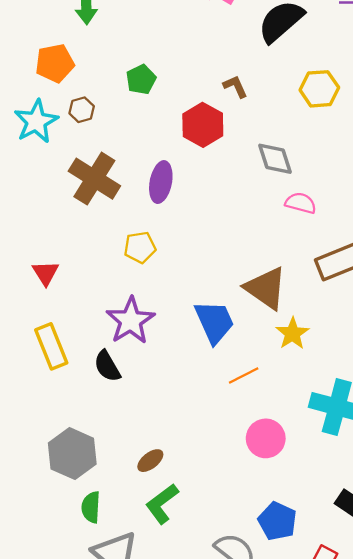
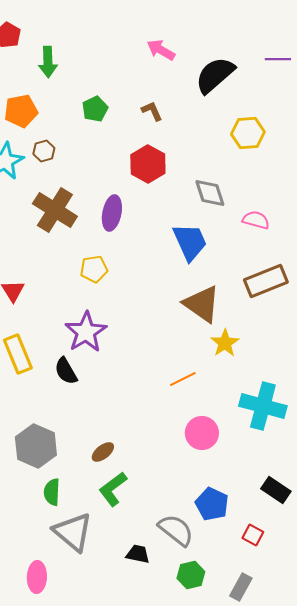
green pentagon: (141, 79) -> (95, 109), moved
brown L-shape: (235, 86) -> (152, 111), moved
pink semicircle: (301, 203) -> (256, 220), moved
blue trapezoid: (214, 322) -> (190, 242), moved

